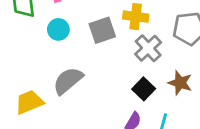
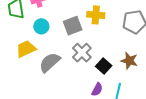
gray cross: (148, 48) -> (82, 53), moved
yellow trapezoid: (29, 102) -> (26, 49), moved

